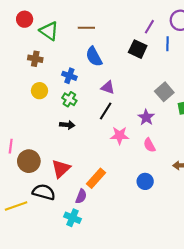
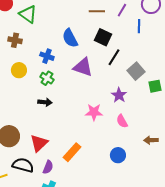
brown line: (86, 28) -> (97, 11), moved
black square: (138, 49) -> (103, 37), moved
purple triangle: (108, 88) -> (83, 67), size x1.5
black line: (106, 111) -> (114, 57), moved
purple semicircle: (81, 196) -> (48, 167), moved

